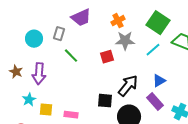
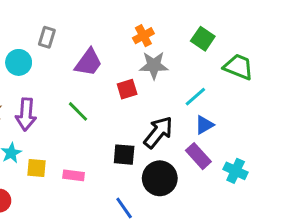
purple trapezoid: (81, 18) -> (88, 62), moved, turned -30
green square: (158, 23) -> (203, 39), size x0.7
gray rectangle: (59, 34) -> (47, 37), moved
cyan line: (153, 50) -> (195, 97), moved
green line: (71, 56) -> (78, 111), moved

